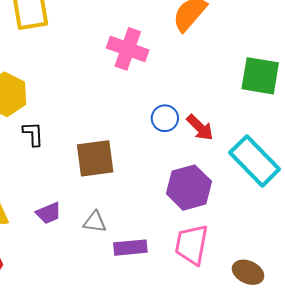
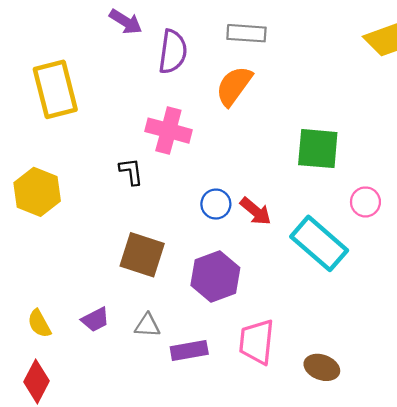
black L-shape: (33, 134) -> (131, 171), moved
brown square: (95, 158) -> (142, 255), turned 30
purple hexagon: (189, 188) -> (215, 277), moved

